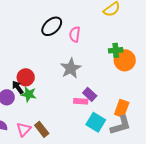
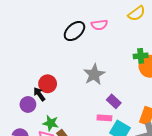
pink semicircle: (75, 34) -> (99, 25), moved, turned -105
green star: (29, 94) -> (51, 123), moved
pink rectangle: (81, 101) -> (104, 118), moved

